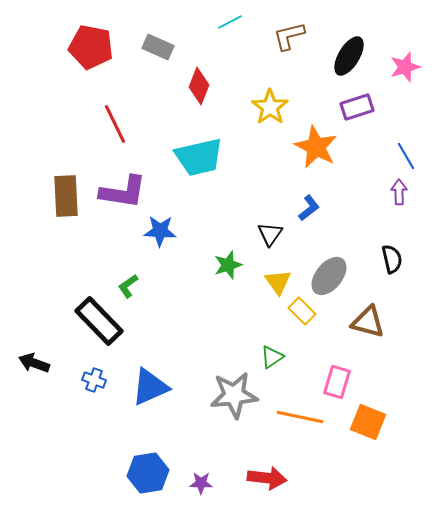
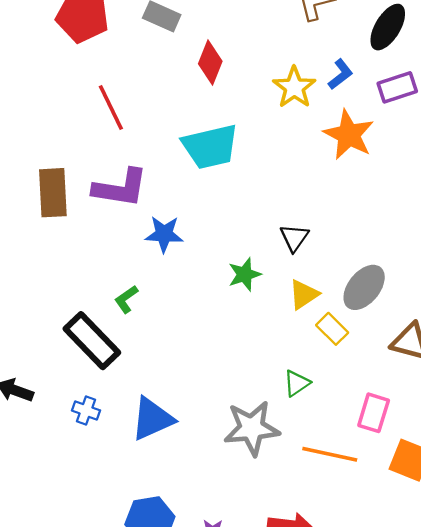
blue L-shape: (309, 208) -> (340, 74), moved
yellow triangle: (278, 282) -> (304, 294), turned 32

